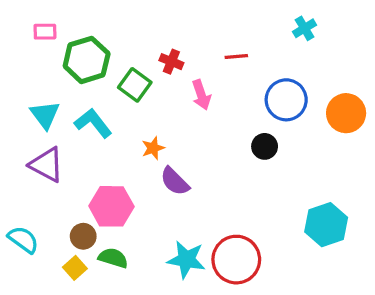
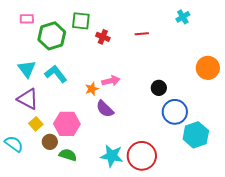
green square: (135, 85) -> (81, 21), moved, turned -30
pink arrow: (201, 95) -> (111, 81), moved, turned -84
blue circle: (286, 100) -> (175, 112), moved
yellow square: (75, 268) -> (36, 124), moved

